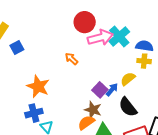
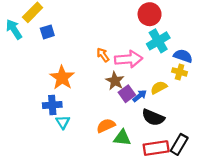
red circle: (85, 22) -> (150, 14), moved
pink arrow: (100, 38) -> (129, 59), moved
black semicircle: (128, 107) -> (153, 117), turned -40
brown star: (93, 110) -> (115, 81), moved

